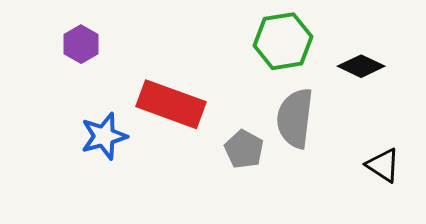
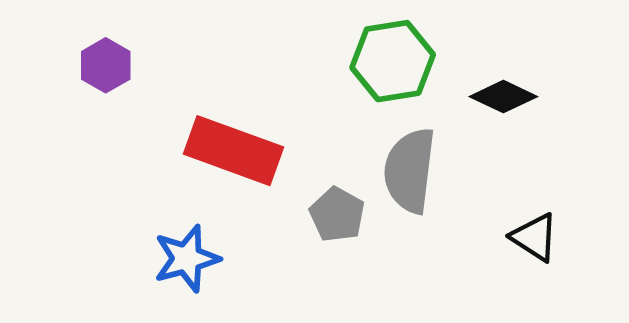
blue star: (104, 136) -> (187, 259), moved

